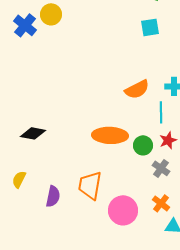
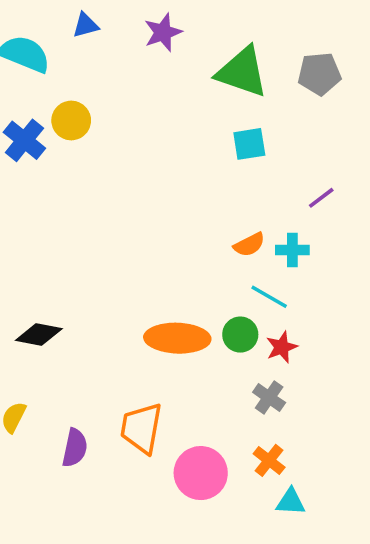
orange semicircle: (137, 89) -> (249, 245), moved, size x0.7
cyan line: (161, 112) -> (269, 297), turned -60
green circle: (143, 145) -> (240, 335), moved

